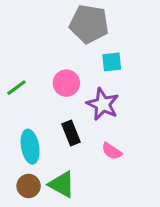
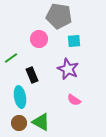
pink circle: (66, 83) -> (39, 39), moved
black rectangle: (71, 133) -> (32, 75), moved

